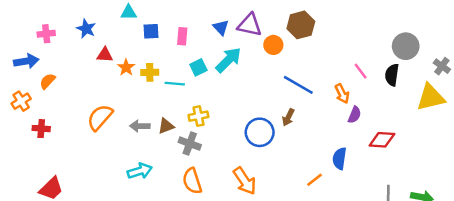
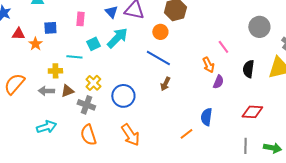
blue square: (151, 31) -> (50, 28), moved
orange circle: (273, 45) -> (160, 32), moved
yellow cross: (150, 72) -> (55, 71), moved
black semicircle: (392, 75) -> (248, 69), moved
blue line: (298, 85) -> (158, 58), moved
yellow cross: (198, 116) -> (93, 83), turned -35
blue circle: (260, 132) -> (123, 96), moved
red diamond: (382, 140) -> (252, 112), moved

